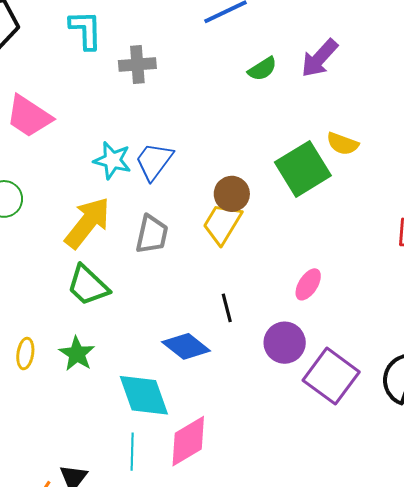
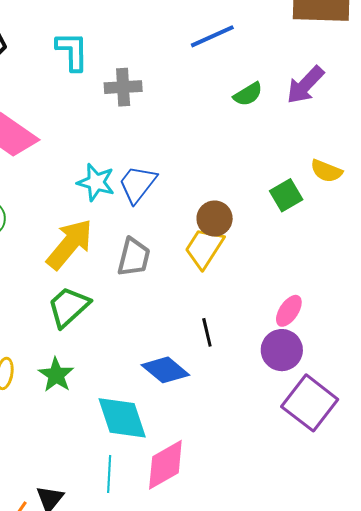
green square: (303, 169) -> (286, 195), size x0.6
green trapezoid: (88, 285) -> (69, 307), turned 93
purple circle: (285, 343) -> (282, 350), moved

